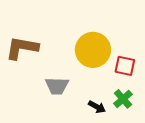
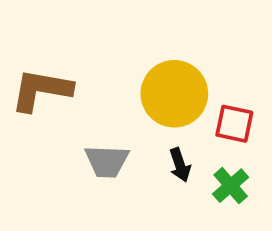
black arrow: (97, 107) -> (180, 165), moved, turned 42

